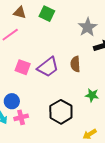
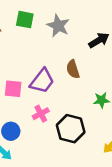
gray star: (88, 27) -> (58, 26), moved
pink cross: (21, 117) -> (41, 114), moved

